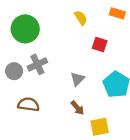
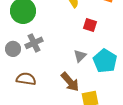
gray triangle: (77, 79) -> (80, 56), moved
brown arrow: (77, 108) -> (70, 82), size x1.5

